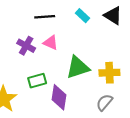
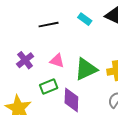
pink triangle: (51, 43) -> (57, 61), moved
purple cross: (26, 46) -> (25, 60), moved, turned 30

